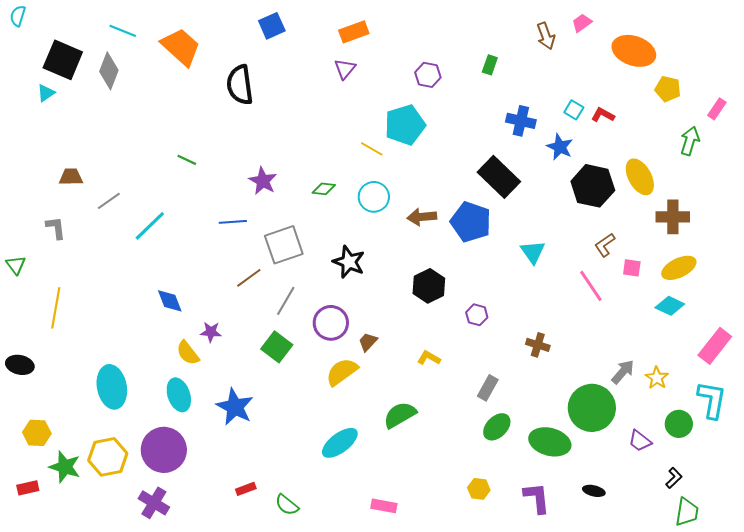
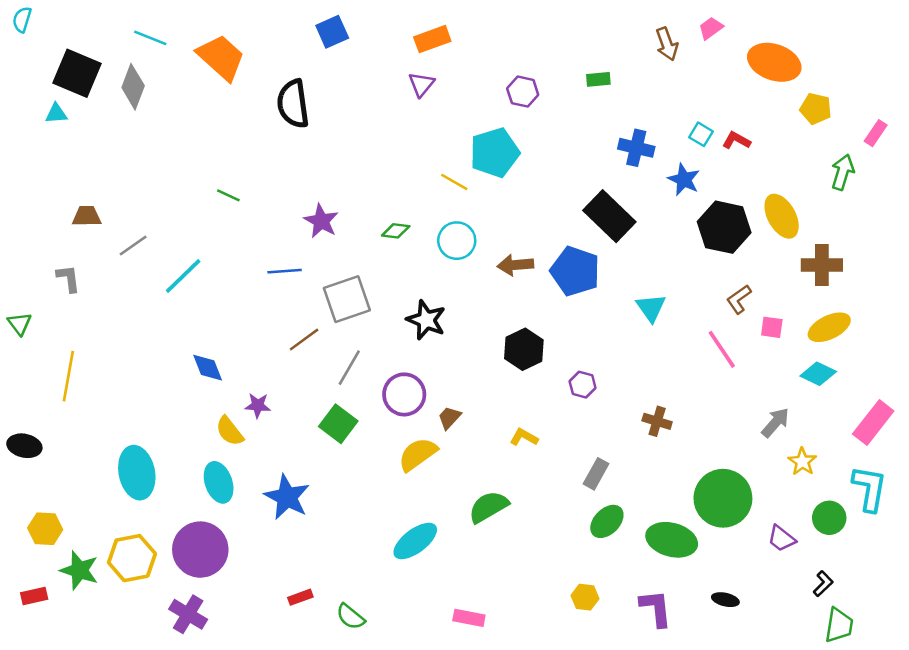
green rectangle: (490, 65) -> (598, 79), turned 66
cyan triangle: (46, 93) -> (56, 114), turned 30
gray arrow: (623, 372) -> (775, 423), moved

